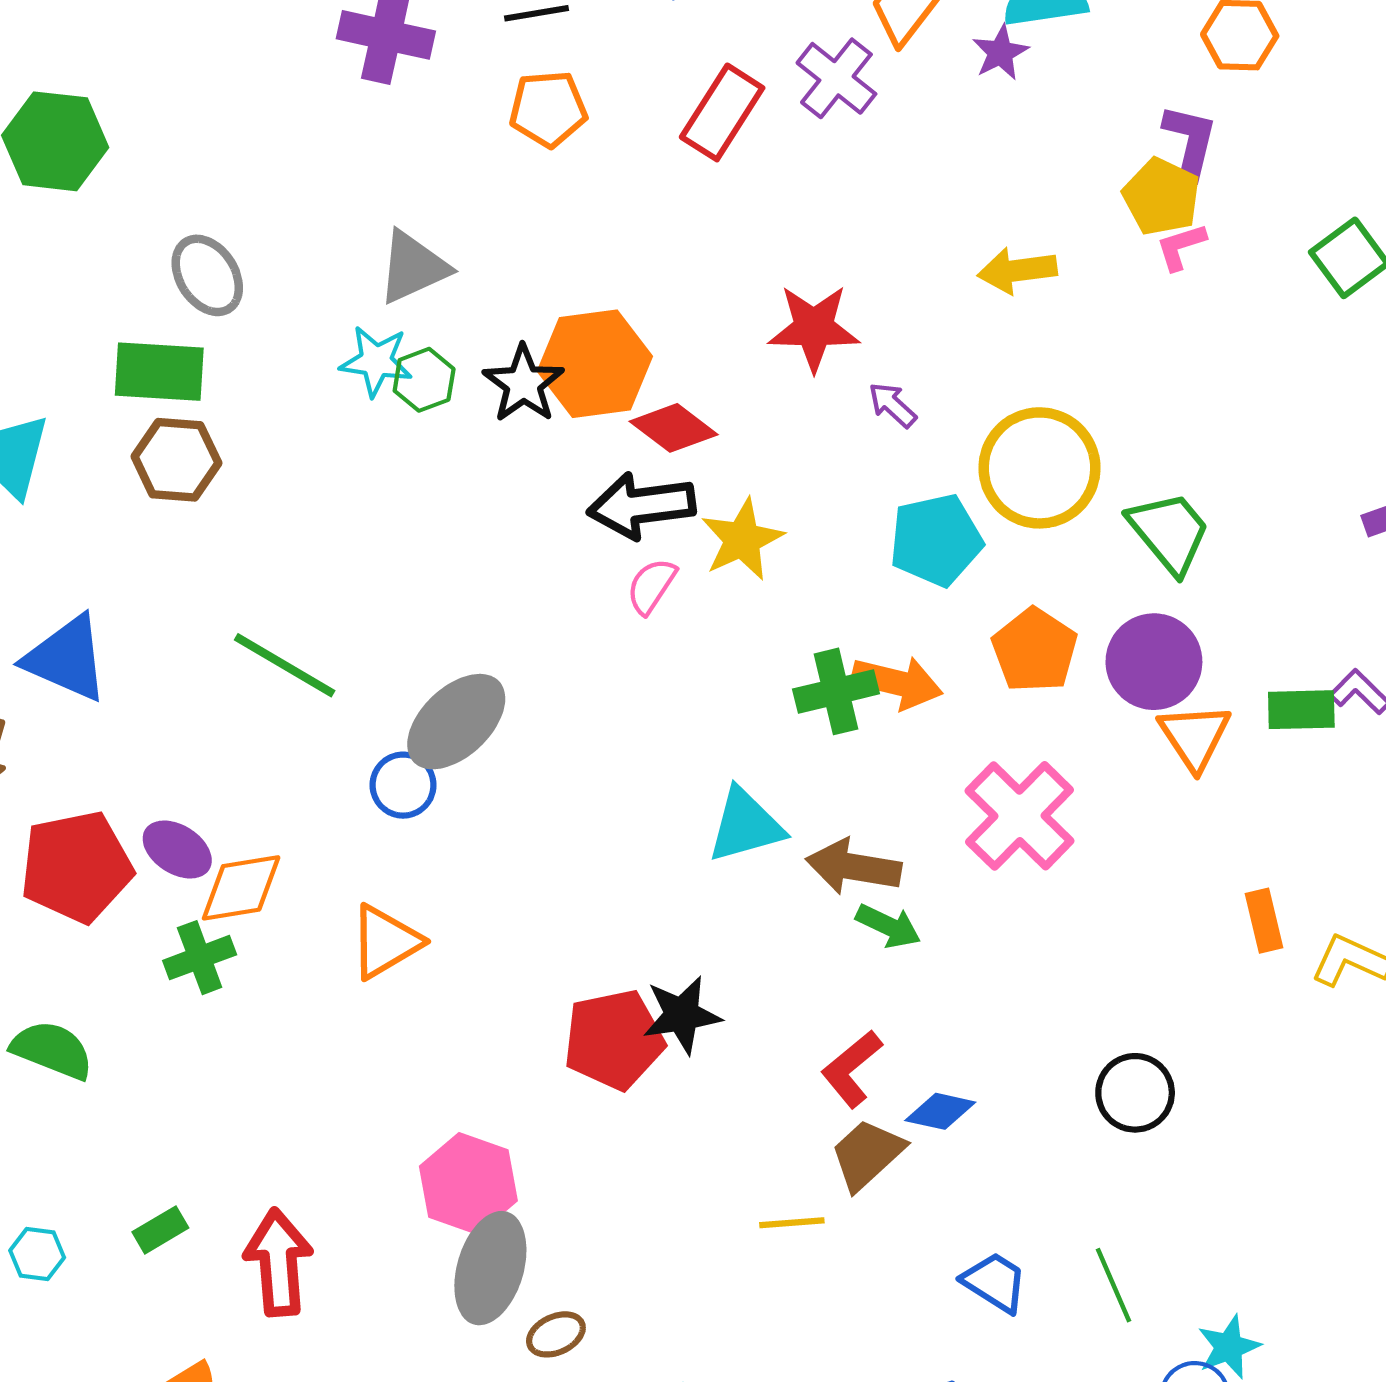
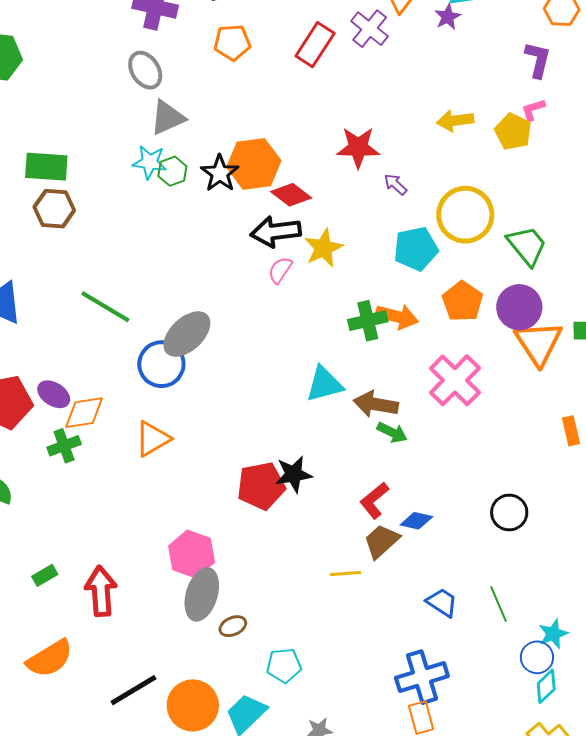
yellow pentagon: (1162, 197) -> (513, 132), moved
gray ellipse: (207, 275) -> (145, 70), moved
orange triangle: (1195, 737) -> (539, 343), size x1.4
blue circle: (403, 785) -> (161, 364), size x1.5

